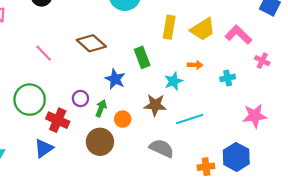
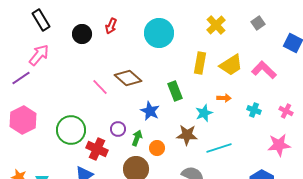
pink line: (44, 53) -> (100, 87), moved
pink cross: (262, 61) -> (286, 111), moved
cyan cross: (228, 78) -> (254, 110), turned 32

